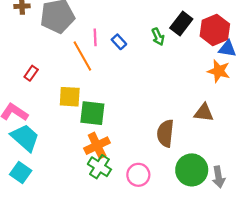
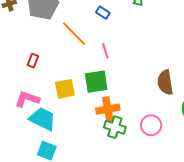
pink line: (95, 37) -> (105, 51), moved
yellow square: (70, 97) -> (65, 89), moved
orange cross: (97, 146) -> (108, 109), turned 30

